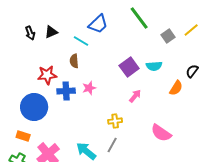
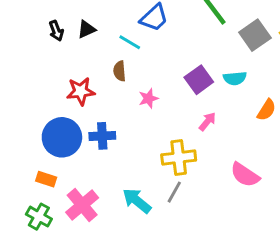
gray square: (168, 36) -> (255, 35), size x1.5
pink star: (89, 88) -> (148, 98), moved
blue cross: (66, 91) -> (102, 136), moved
yellow cross: (115, 121) -> (179, 157), size x1.6

